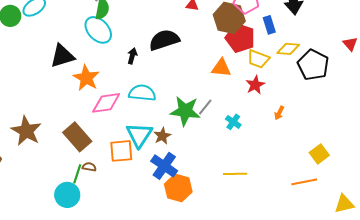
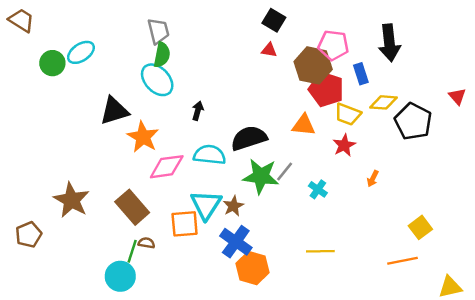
black semicircle: (164, 40) -> (249, 138), moved

